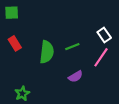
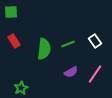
white rectangle: (104, 35) -> (95, 41), moved
pink line: (101, 57) -> (95, 74), moved

